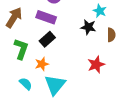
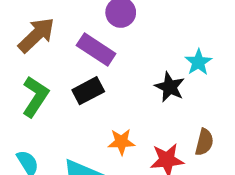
brown semicircle: (111, 35) -> (204, 142), moved
orange star: (42, 64) -> (121, 142), moved

